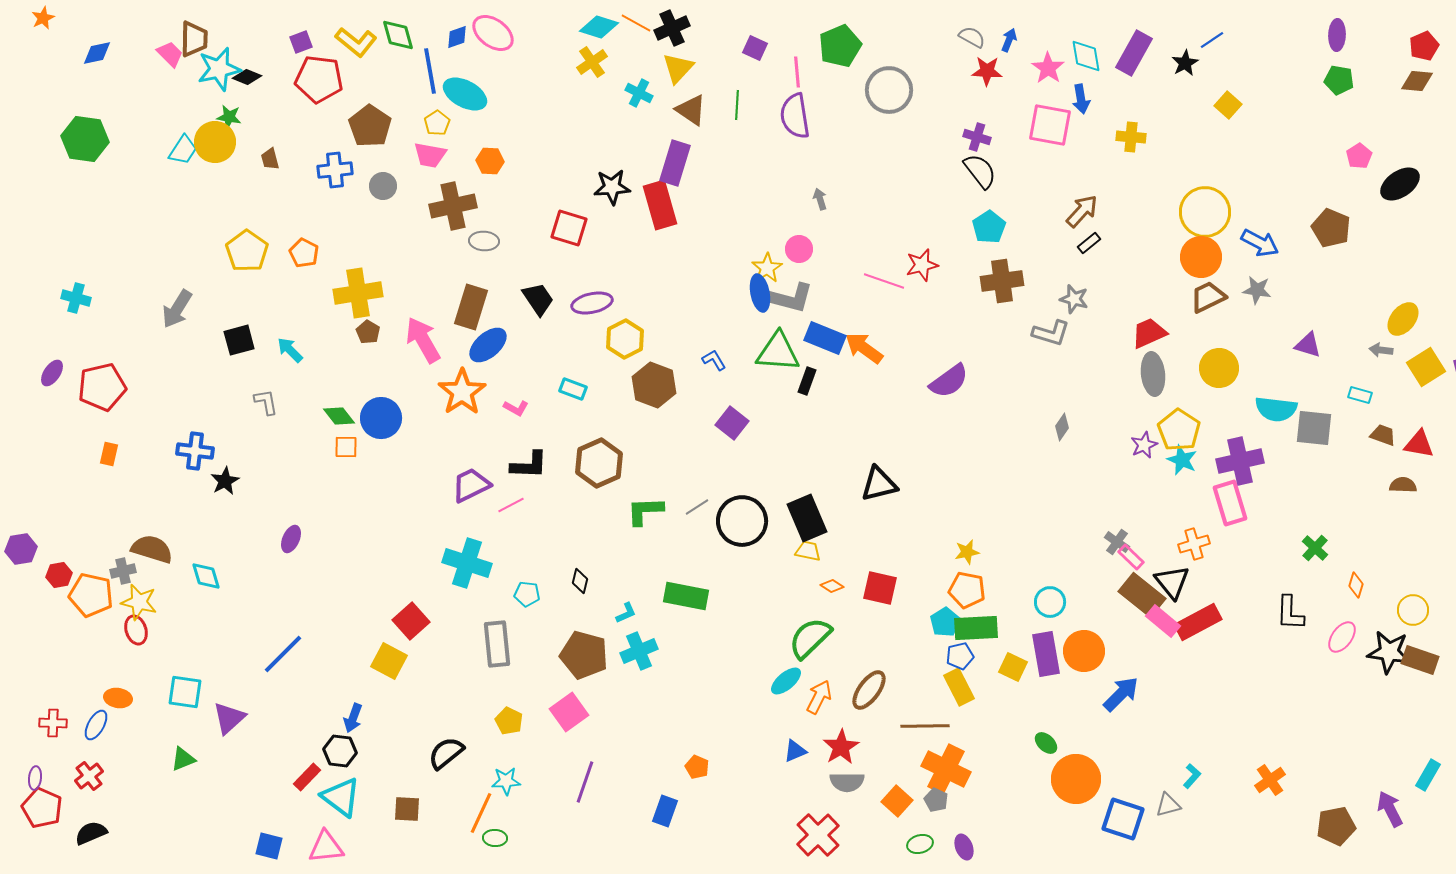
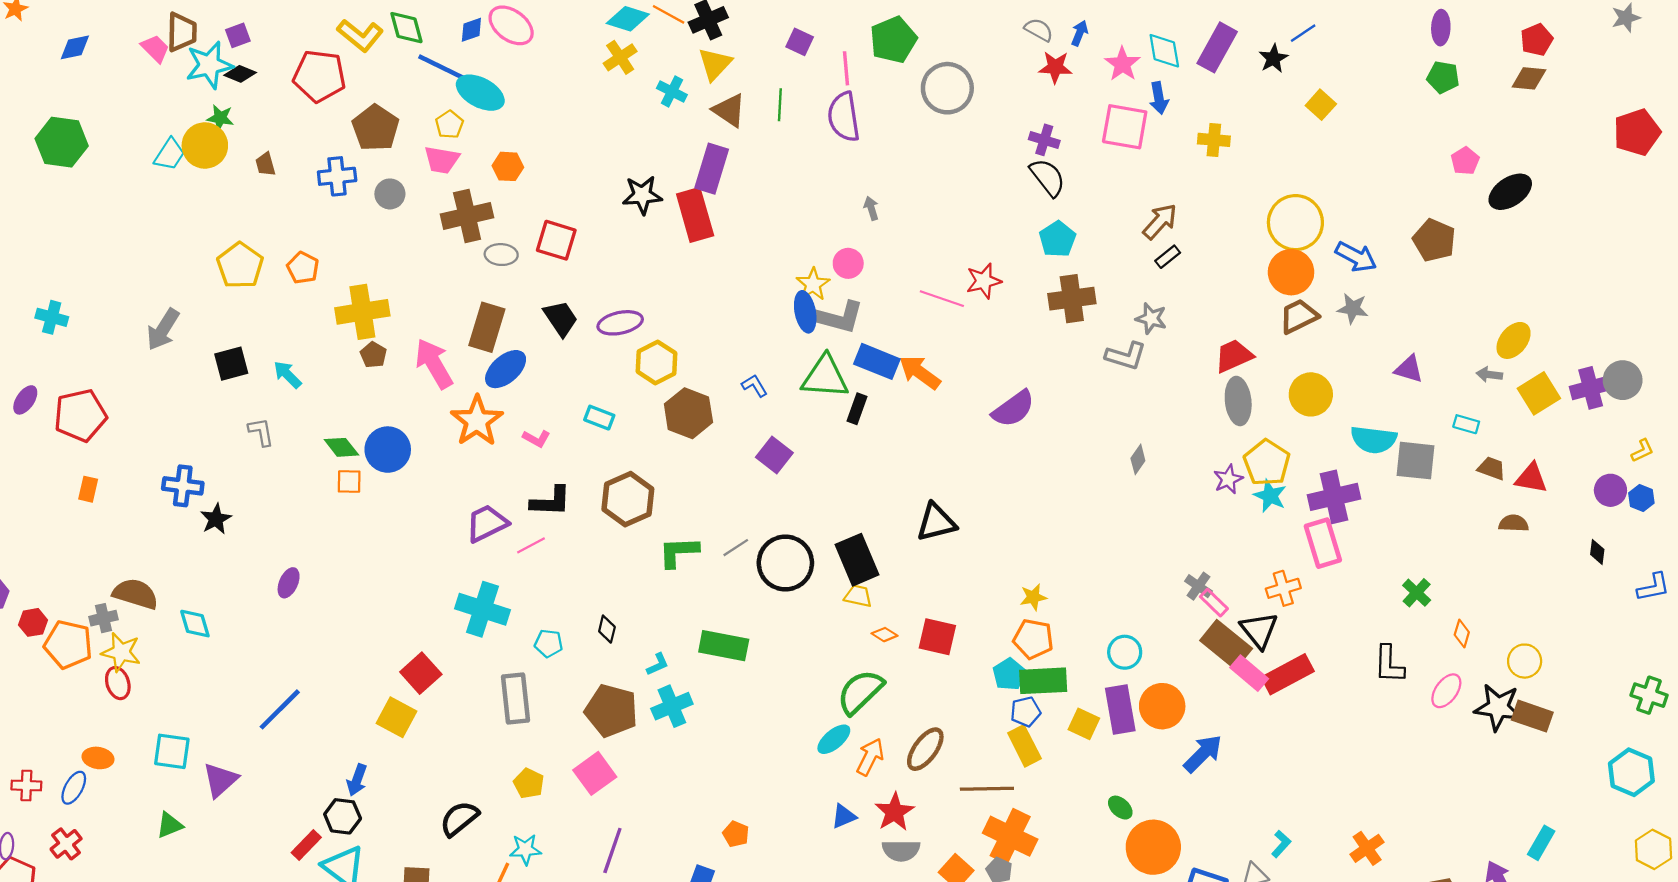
purple square: (301, 42) -> (238, 35), moved
blue line: (430, 71) -> (442, 67), turned -54
red square: (569, 228) -> (556, 240), moved

